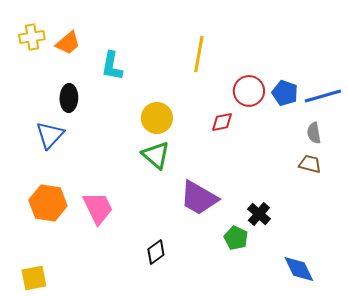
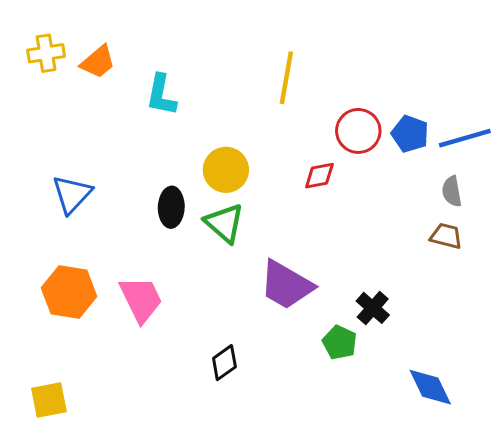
black ellipse: (69, 98) -> (171, 207), moved

